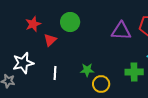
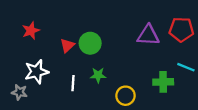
green circle: (70, 22) -> (90, 43), moved
red star: (33, 24) -> (31, 31), moved
green star: (87, 70) -> (98, 75), moved

